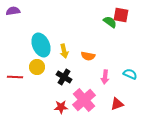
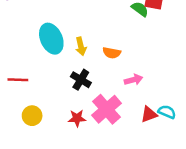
yellow circle: (37, 67) -> (32, 116), moved
cyan semicircle: (130, 74) -> (167, 112), moved
pink arrow: (105, 77) -> (134, 80), turned -112

